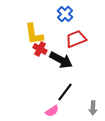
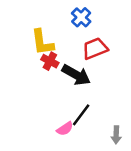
pink semicircle: (52, 111) -> (65, 129), moved

